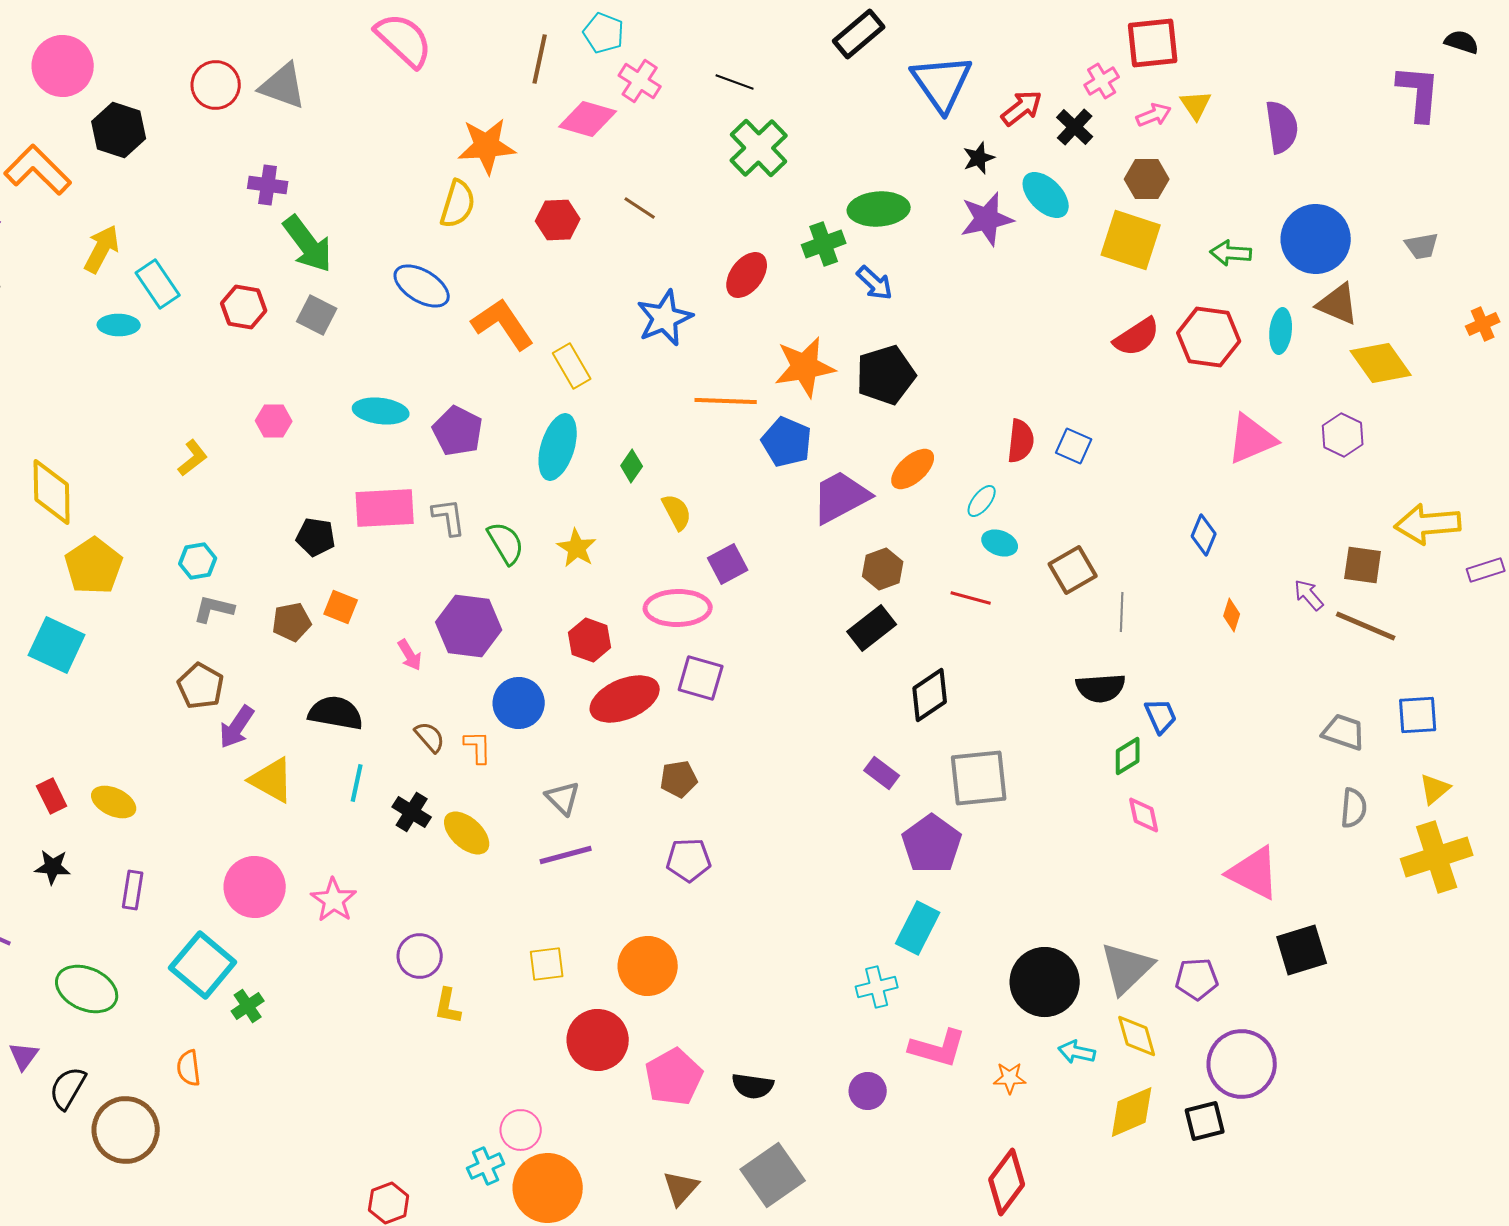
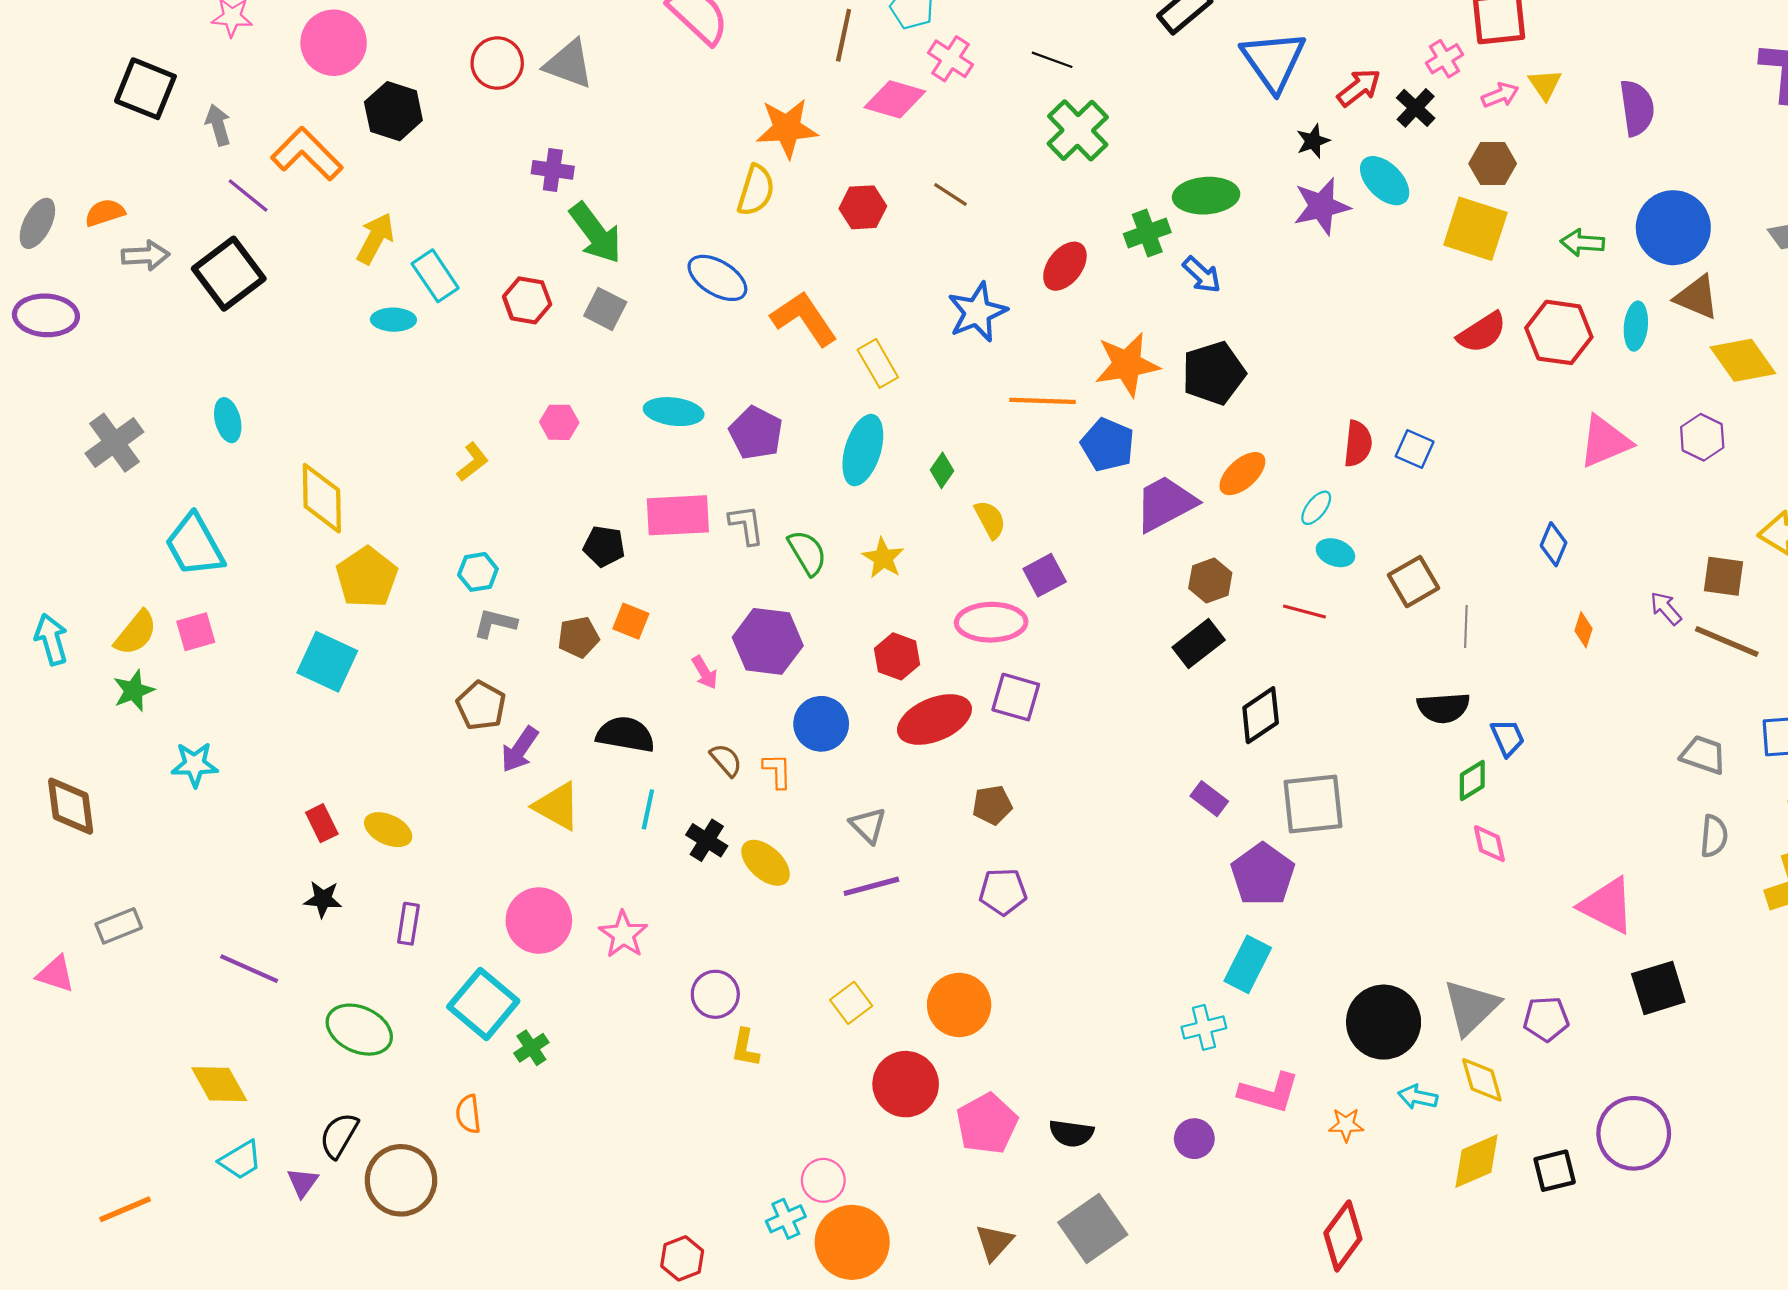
yellow square: (547, 964) -> (851, 1003), turned -30
purple triangle: (24, 1056) -> (303, 1182), moved
purple circle: (1242, 1064) -> (1634, 1133), moved

